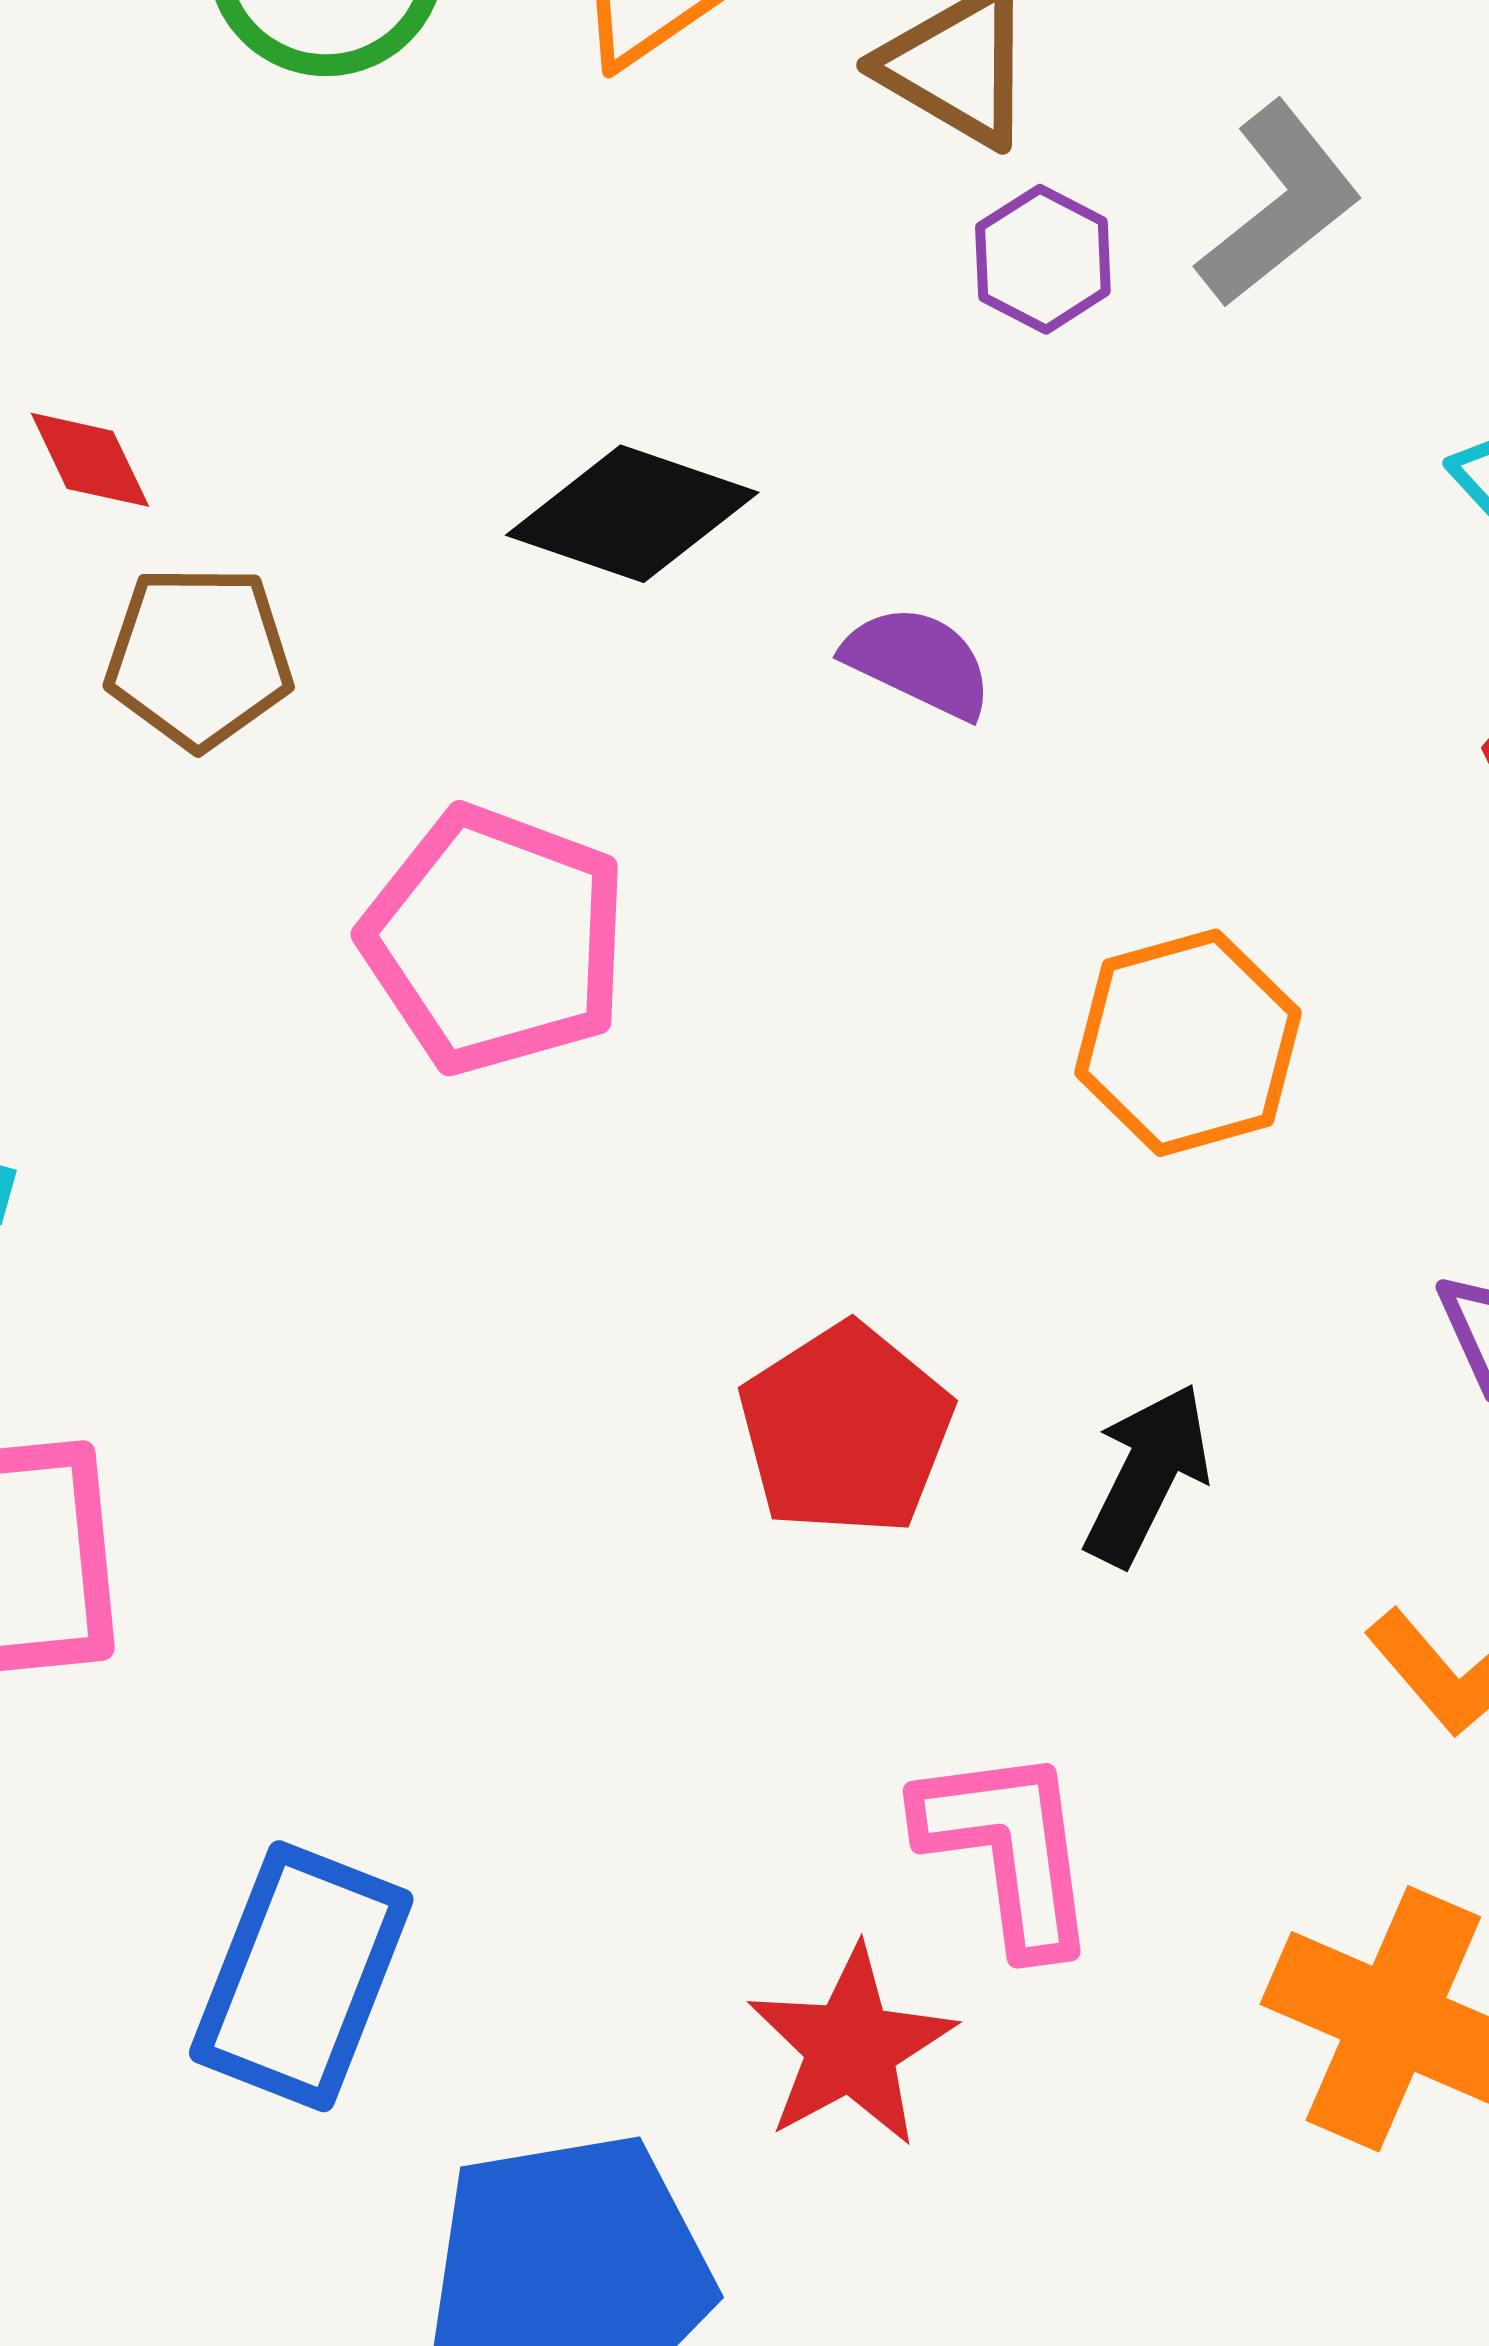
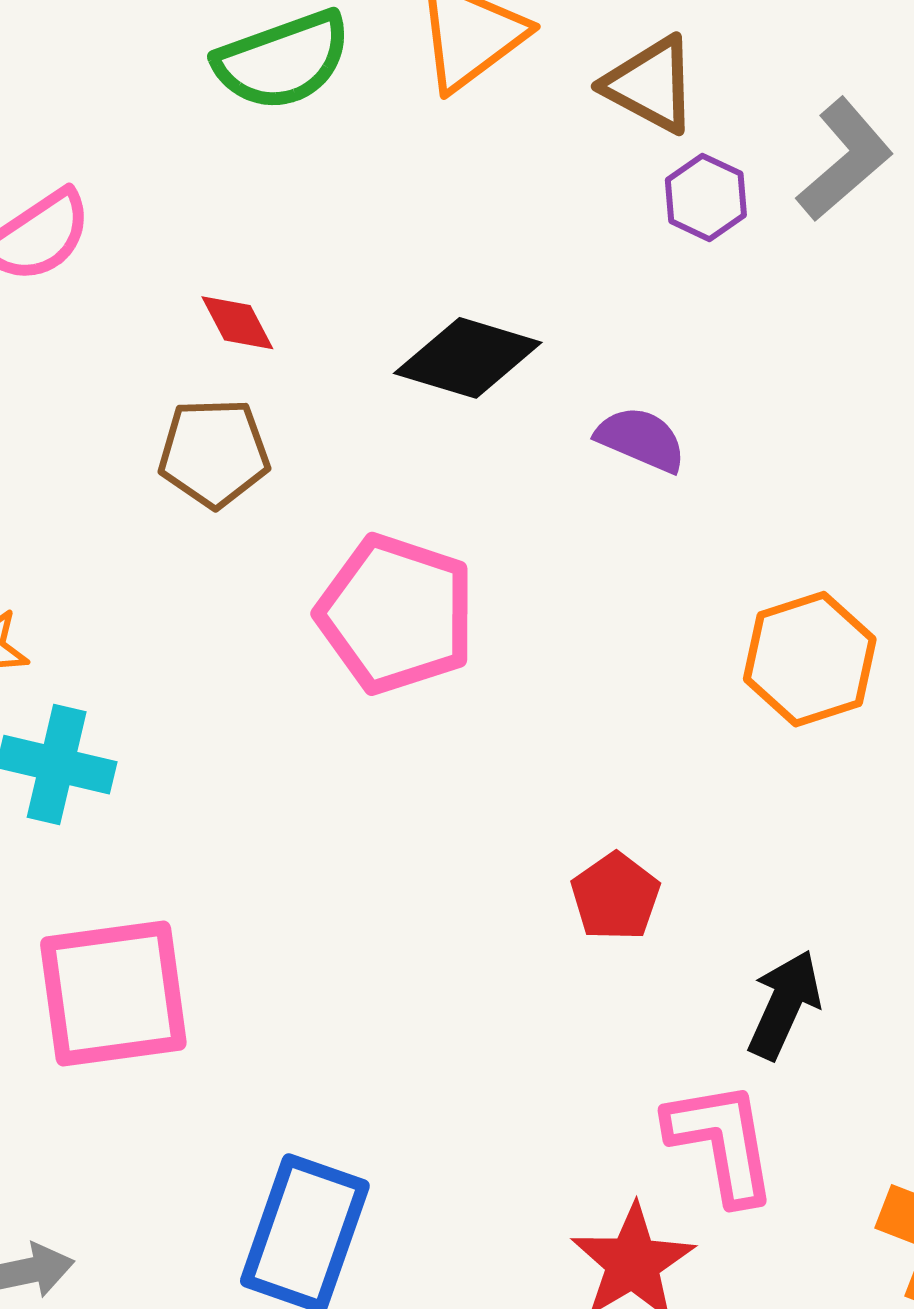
red diamond: (90, 460) -> (237, 323), moved
red pentagon: (846, 1430) -> (615, 897), size x0.7
black arrow: (1147, 1475) -> (784, 1005), moved

